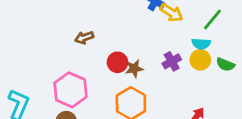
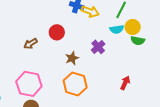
yellow circle: (200, 60) -> (133, 27), moved
red circle: (117, 62) -> (57, 32), moved

